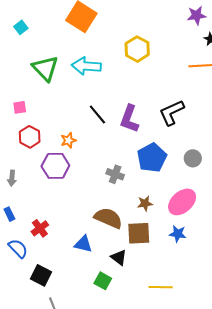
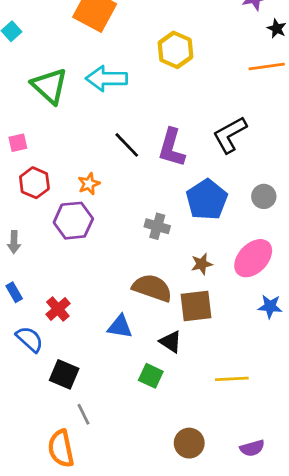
blue star: (178, 234) -> (270, 307), moved

